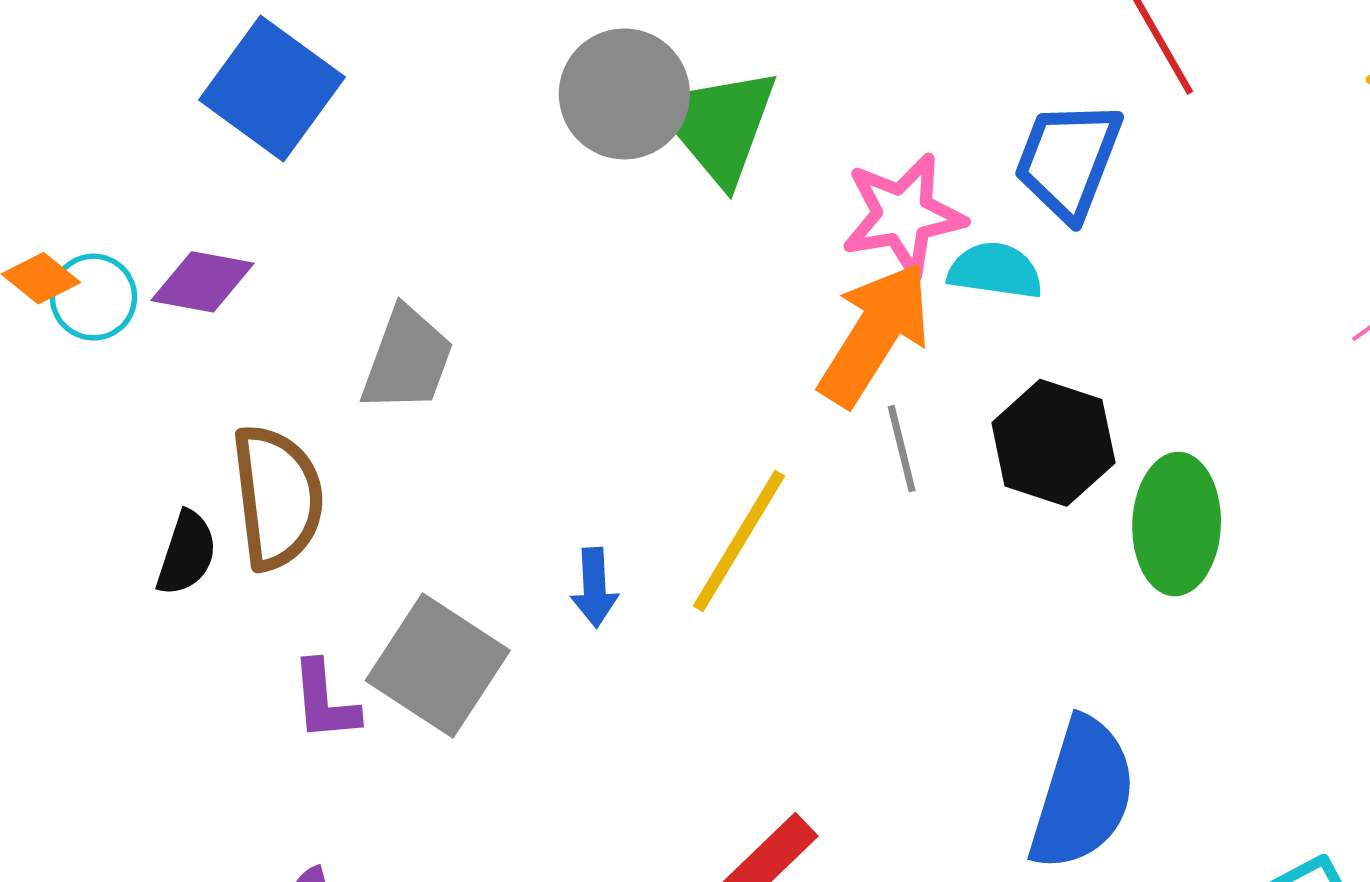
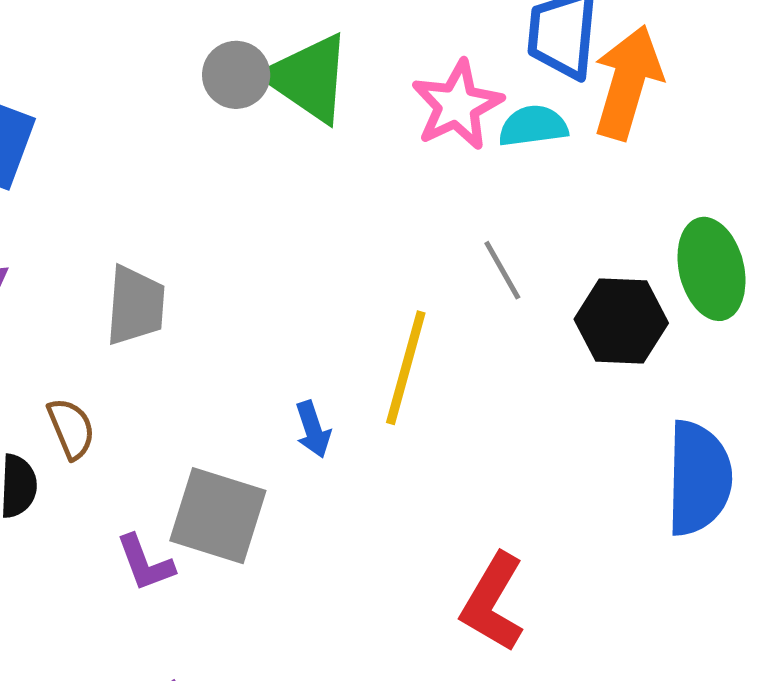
gray circle: (624, 94) -> (236, 75), size x0.7
orange arrow: (875, 334) -> (628, 82), moved
black hexagon: (1053, 443) -> (621, 321), moved
brown semicircle: (277, 497) -> (71, 428), size x0.6

